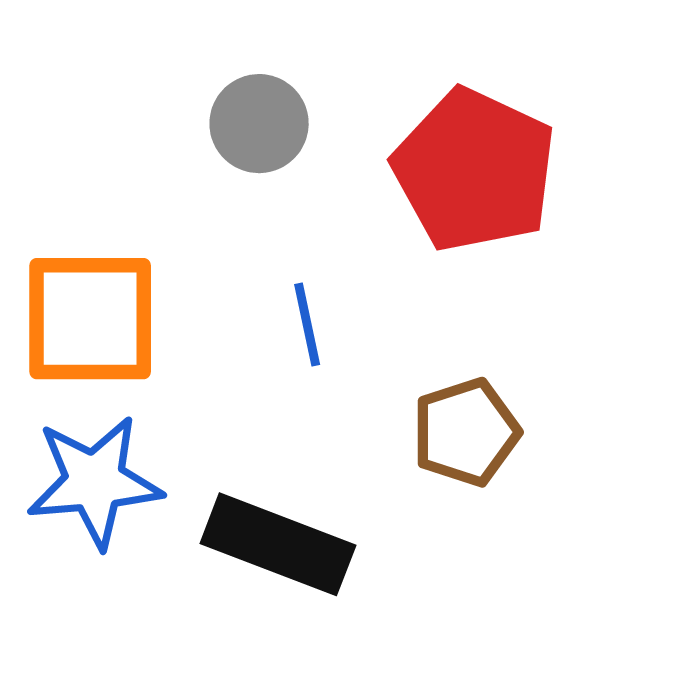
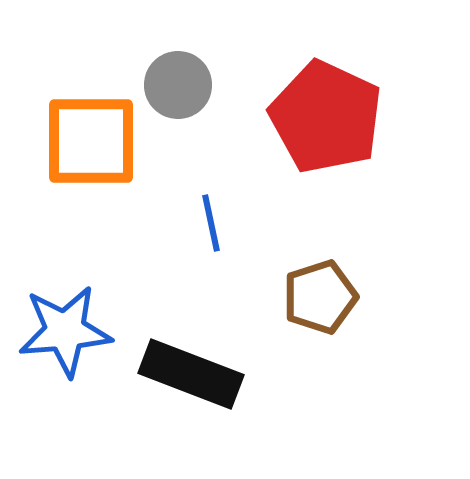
orange square: (90, 319) -> (91, 141), moved

